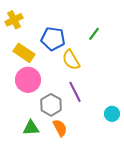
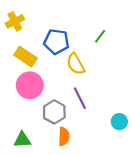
green triangle: (31, 128) -> (22, 140), moved
orange semicircle: (60, 128) -> (64, 137), turned 30

